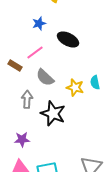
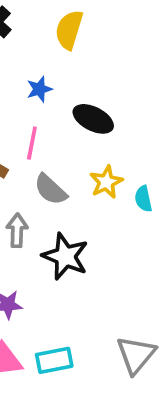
pink line: (35, 52) -> (32, 143), turned -42
yellow star: (75, 87) -> (106, 182), moved, turned 30

